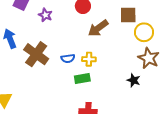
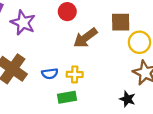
purple star: (45, 15) -> (23, 23), size x1.5

